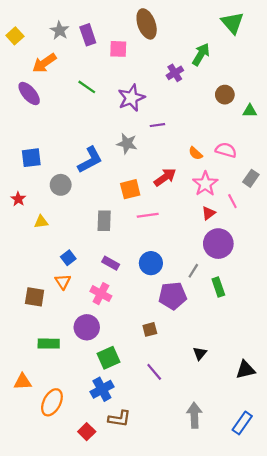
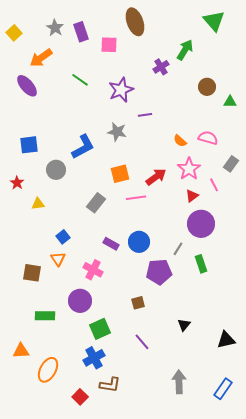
red arrow: (165, 177) -> (156, 177), moved
gray rectangle: (104, 221) -> (96, 203), turned 36
purple rectangle: (111, 263) -> (111, 244), moved

